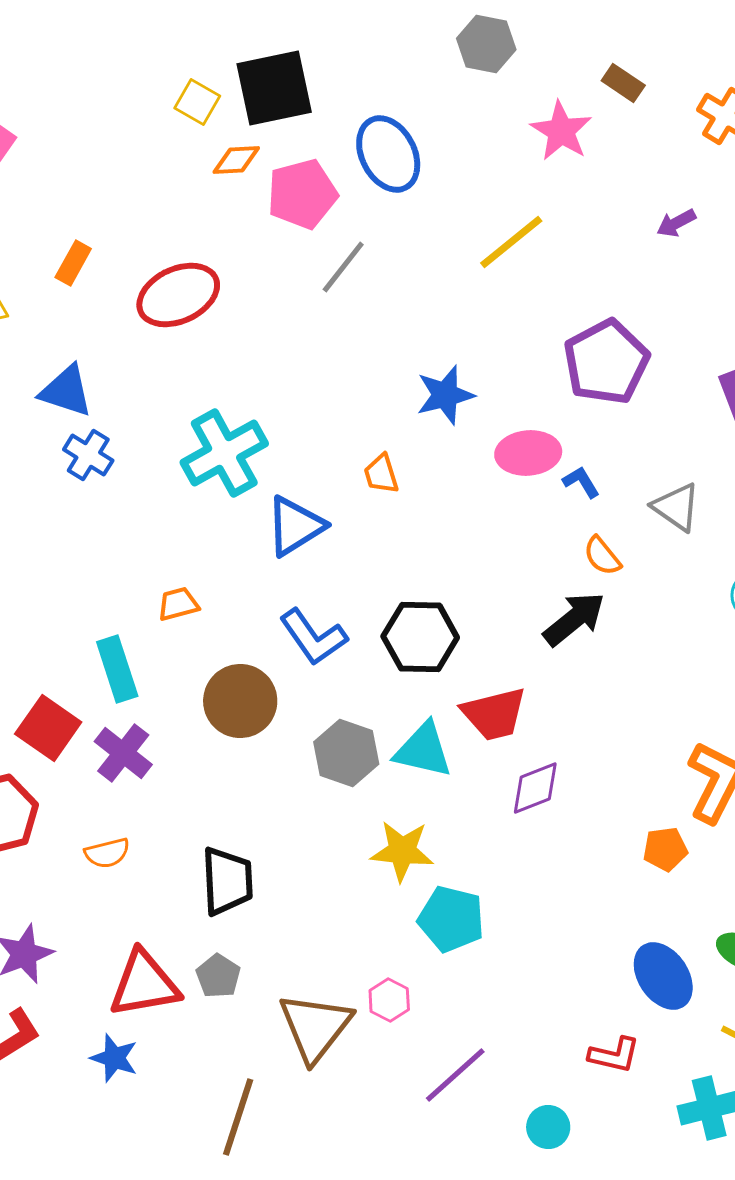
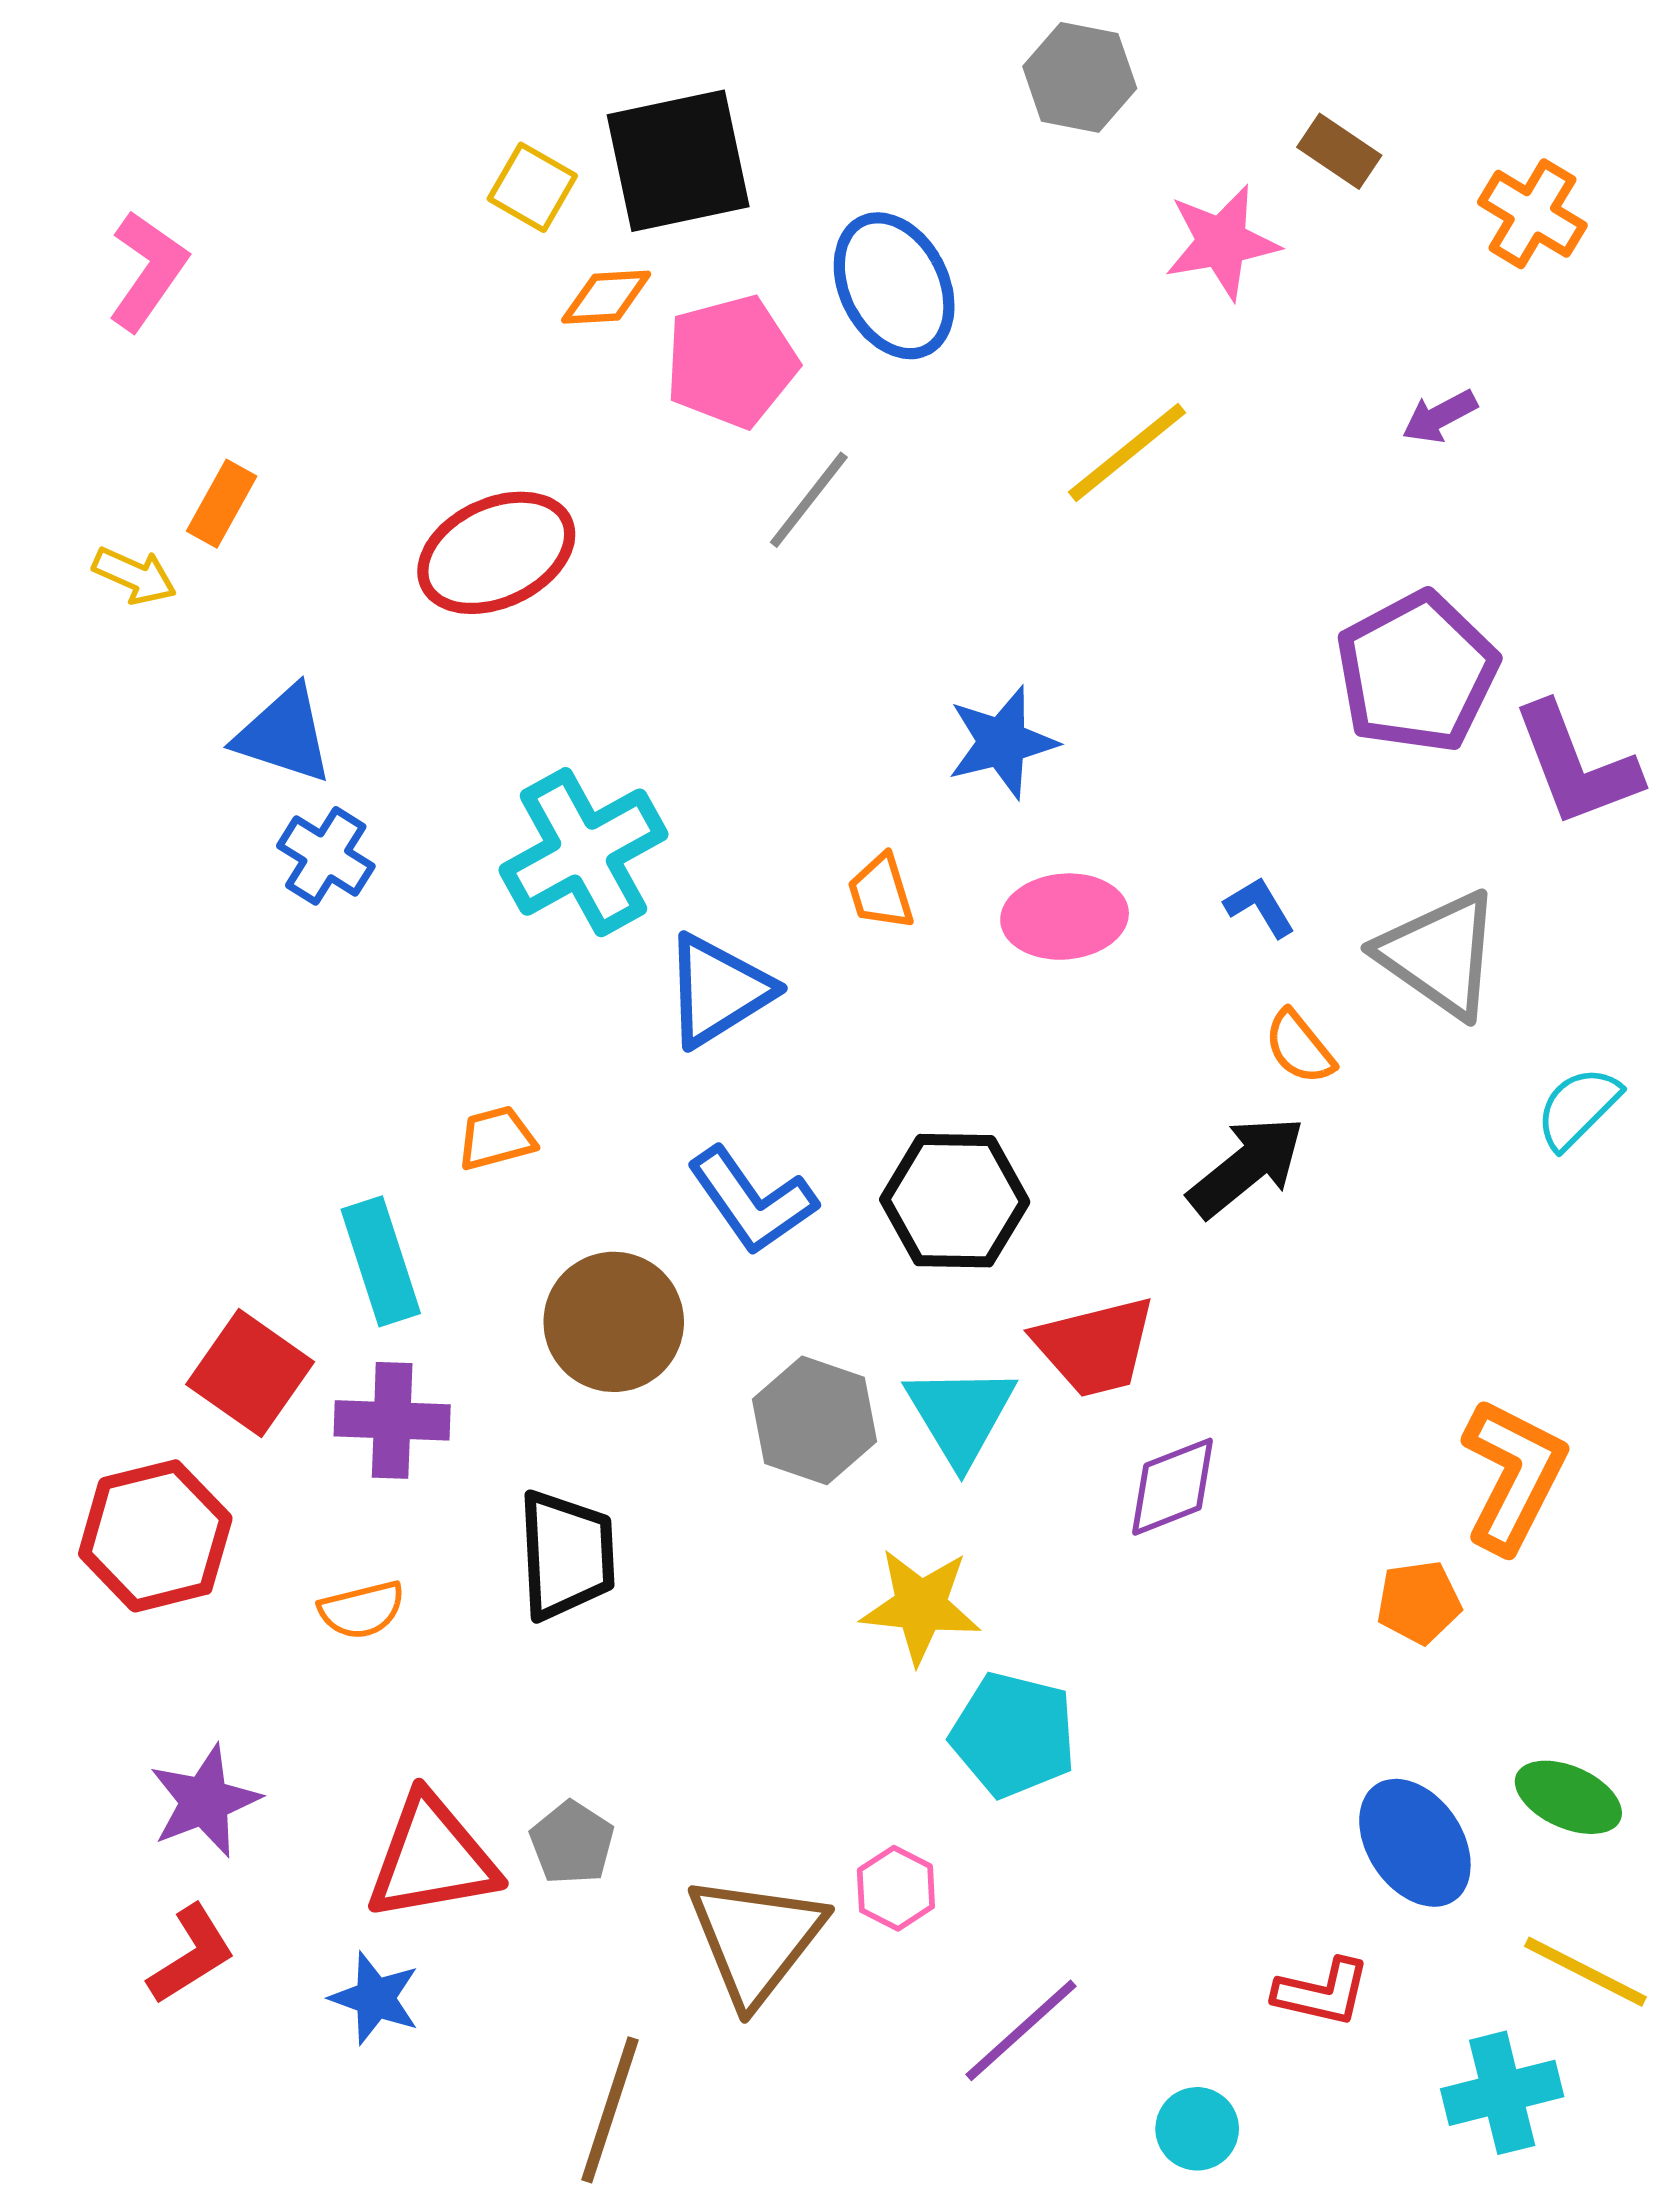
pink star: (561, 131) -> (1222, 242), turned 30
orange rectangle: (73, 263) -> (222, 504), moved
purple pentagon: (606, 362) -> (1417, 672), moved
pink ellipse: (528, 453) -> (1065, 917), moved
gray triangle: (676, 507) -> (1440, 954), size x1.4
cyan triangle: (423, 750) -> (960, 1415), turned 46
purple cross: (123, 753) -> (392, 1420), turned -36
black trapezoid: (227, 881) -> (566, 1555), moved

